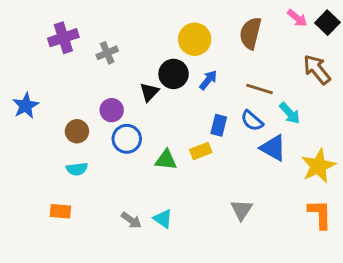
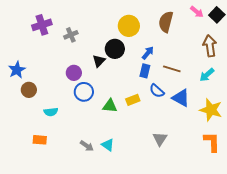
brown arrow: (317, 69) -> (210, 46), turned 30
blue arrow: (208, 80) -> (148, 53), moved
brown line: (260, 89) -> (172, 69), moved
cyan arrow: (290, 113) -> (207, 75), moved, turned 91
blue semicircle: (252, 121) -> (157, 91), moved
blue rectangle: (219, 125) -> (145, 71), moved
brown circle: (77, 131) -> (29, 90), moved
yellow star: (318, 166) -> (211, 110), turned -30

